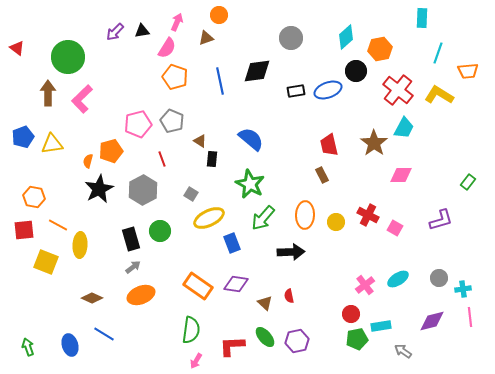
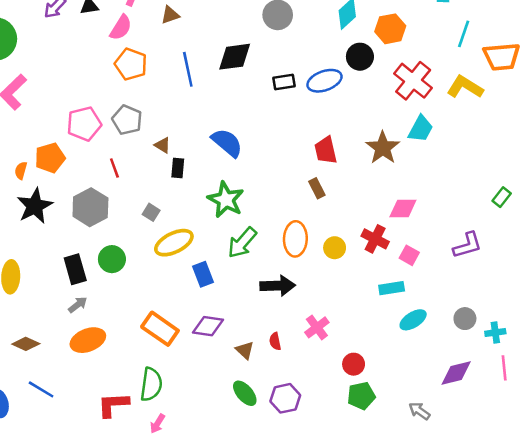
orange trapezoid: (468, 71) -> (502, 57), size x1.4
pink diamond: (401, 175) -> (403, 208), moved
pink cross: (365, 285) -> (317, 327), moved
cyan rectangle: (381, 326) -> (392, 288), moved
red L-shape: (232, 346) -> (113, 405), moved

